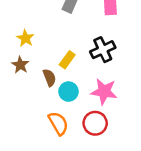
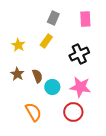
yellow rectangle: (67, 60) -> (46, 41), moved
brown star: (20, 65) -> (17, 74), moved
orange semicircle: (58, 123) -> (33, 112), moved

